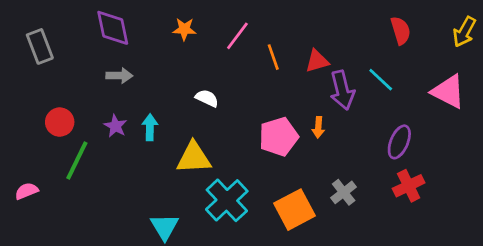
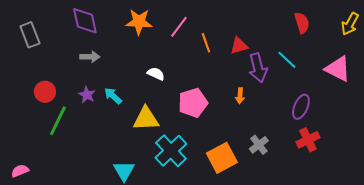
orange star: (184, 29) -> (139, 22), size x1.5
cyan arrow: (150, 127) -> (113, 96), turned -48
pink pentagon: (279, 137) -> (193, 103), moved
pink semicircle: (27, 191) -> (20, 171), moved

